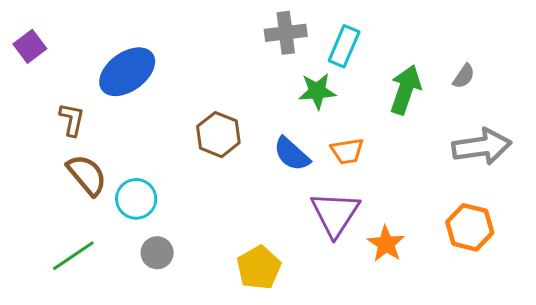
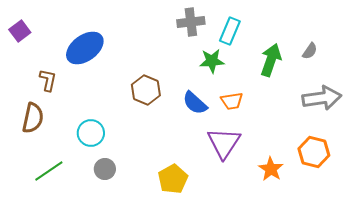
brown semicircle: (87, 175) -> (33, 118), moved, turned 52
orange star: (386, 244) -> (271, 169), moved

